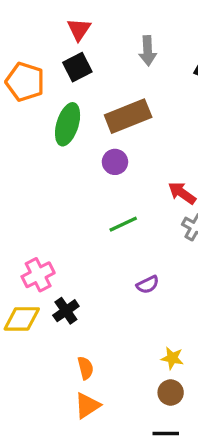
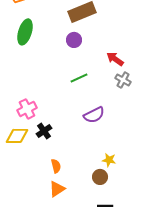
green ellipse: (68, 124) -> (25, 32), moved
purple semicircle: (148, 285) -> (94, 115), size x1.5
brown circle: (171, 393) -> (100, 177), moved

